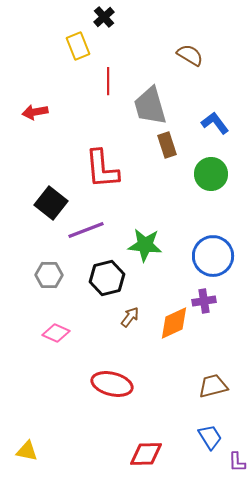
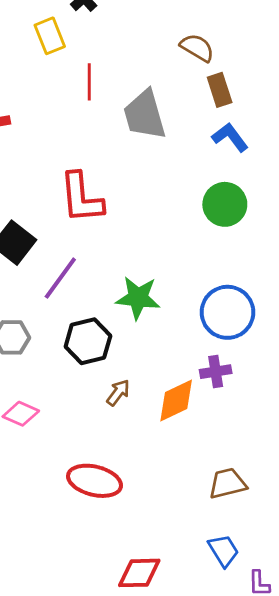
brown rectangle: (167, 145) -> (220, 90), moved
purple line: (86, 230) -> (60, 278), turned -33

